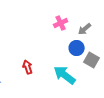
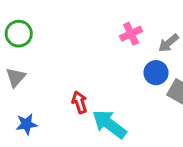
cyan arrow: (65, 75) -> (109, 124), moved

